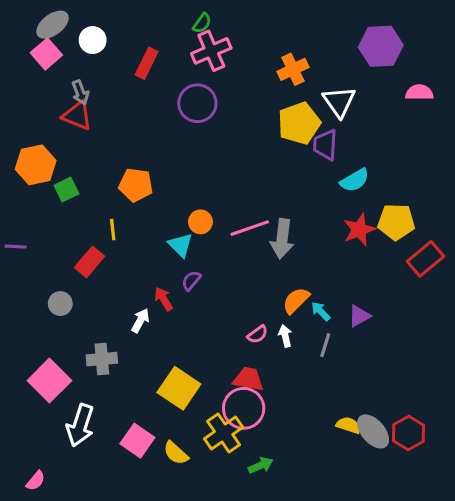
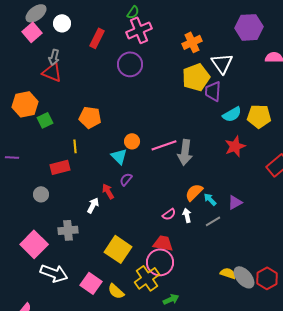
gray arrow: (80, 92) -> (54, 57), turned 35
yellow pentagon: (396, 222) -> (259, 116), moved
red rectangle: (90, 262) -> (60, 167), turned 36
gray line: (325, 345) -> (213, 221), turned 42
white arrow: (80, 425) -> (54, 273), turned -88

